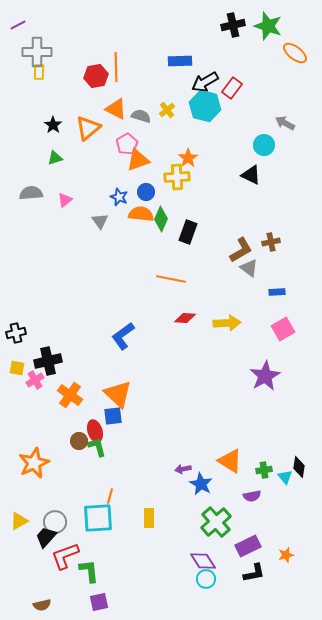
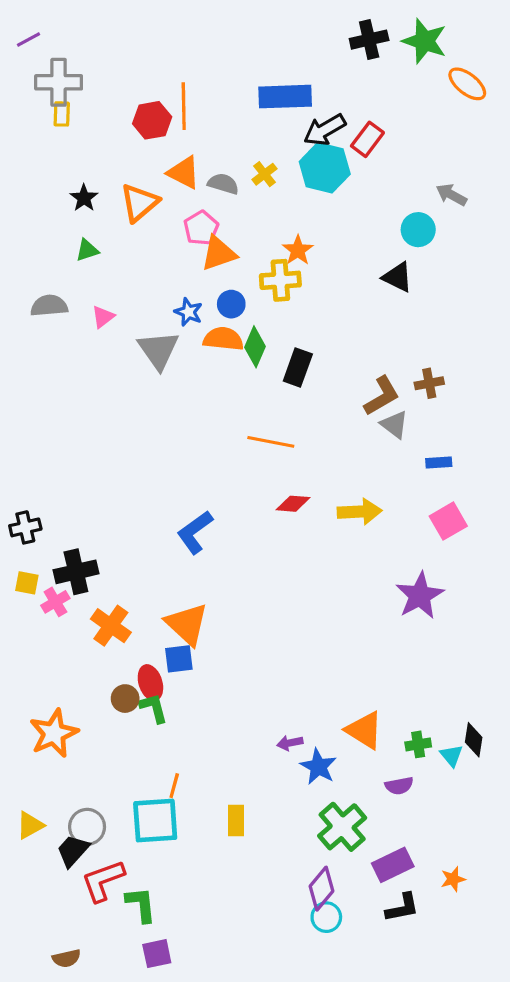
blue rectangle: (180, 61) -> (285, 97), size x1.4
gray triangle: (100, 221) -> (158, 350), size x1.6
purple diamond: (203, 561) -> (322, 889), turned 72

